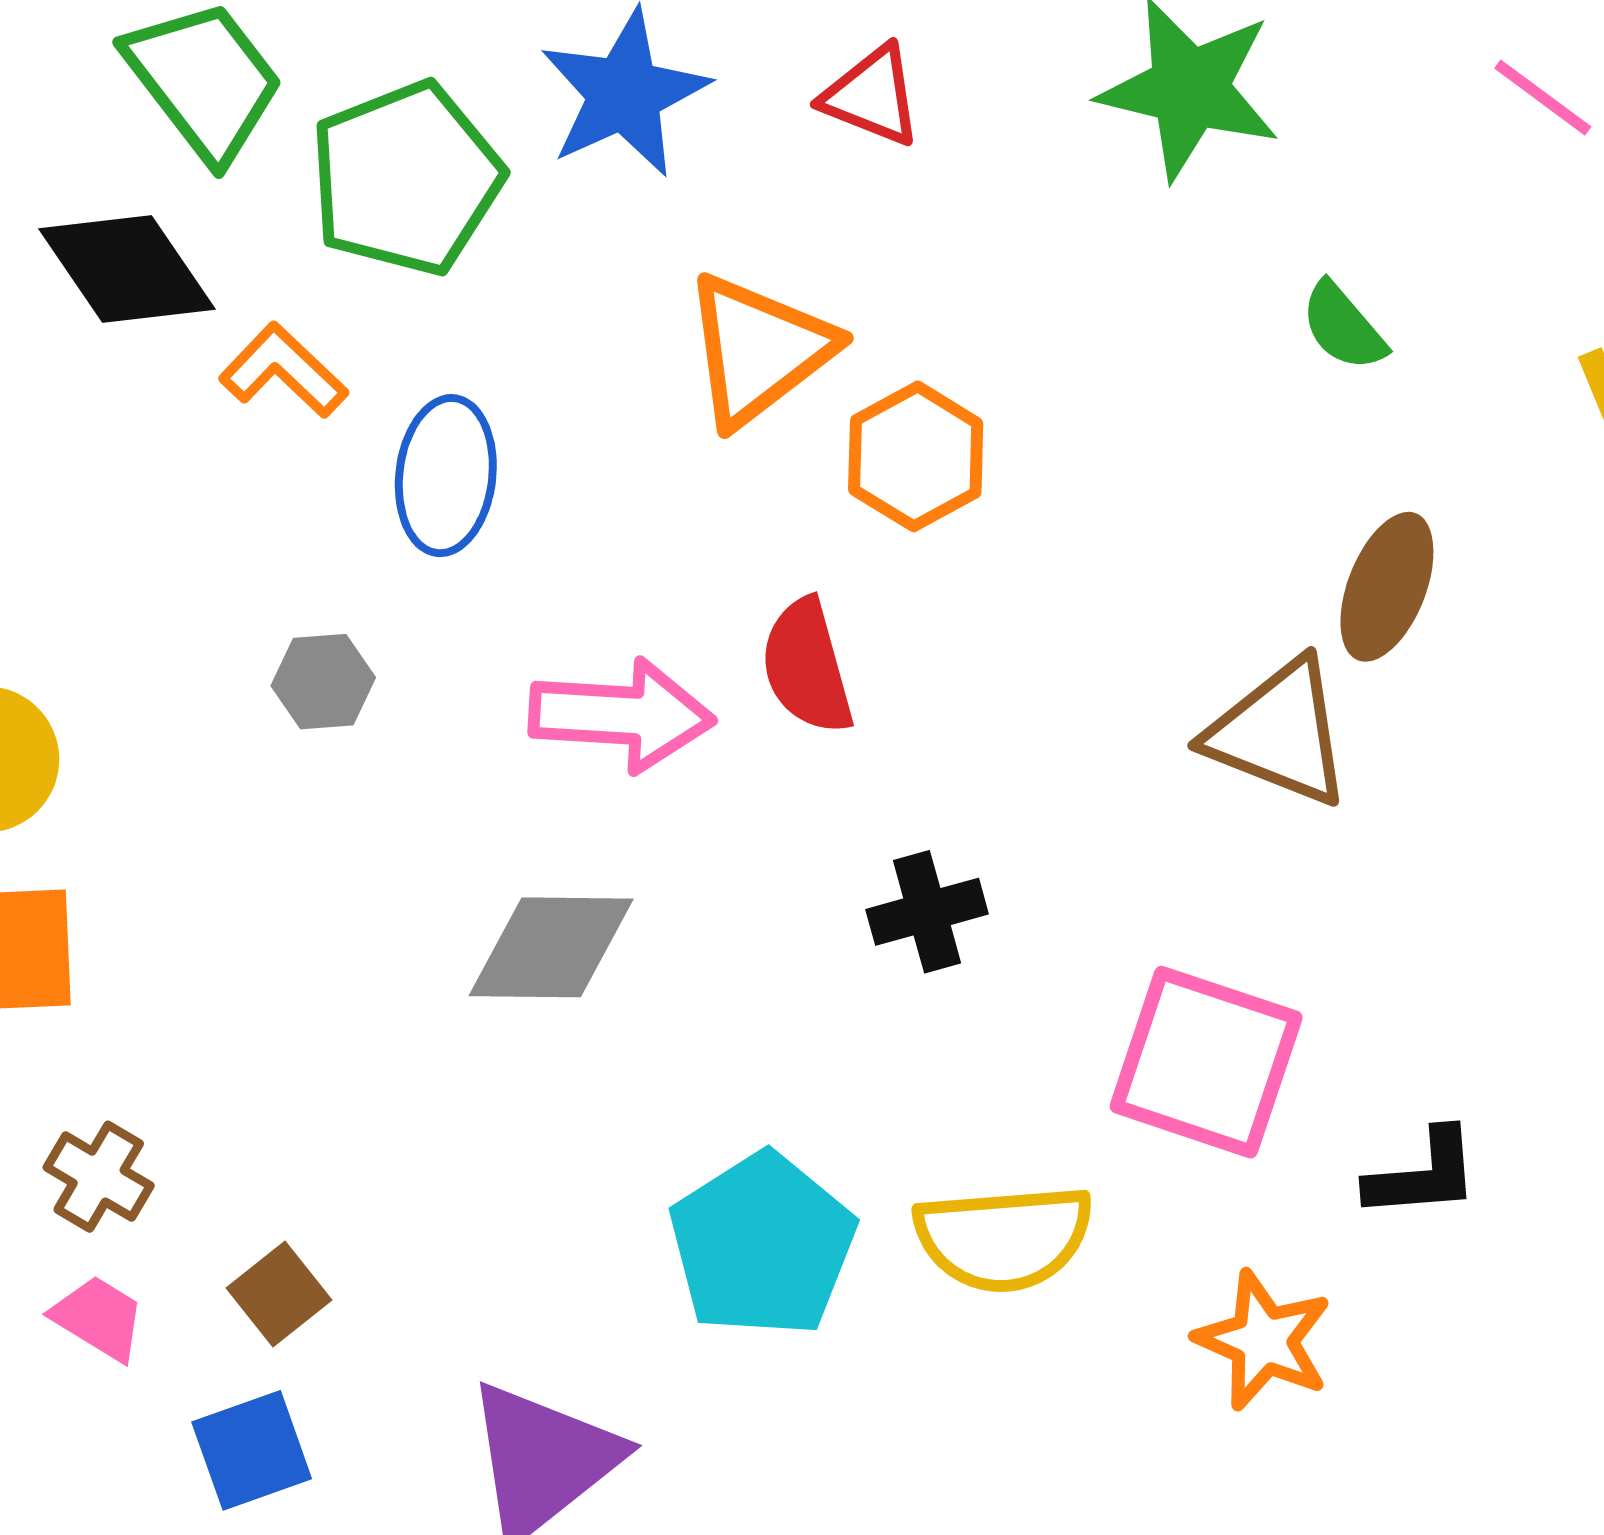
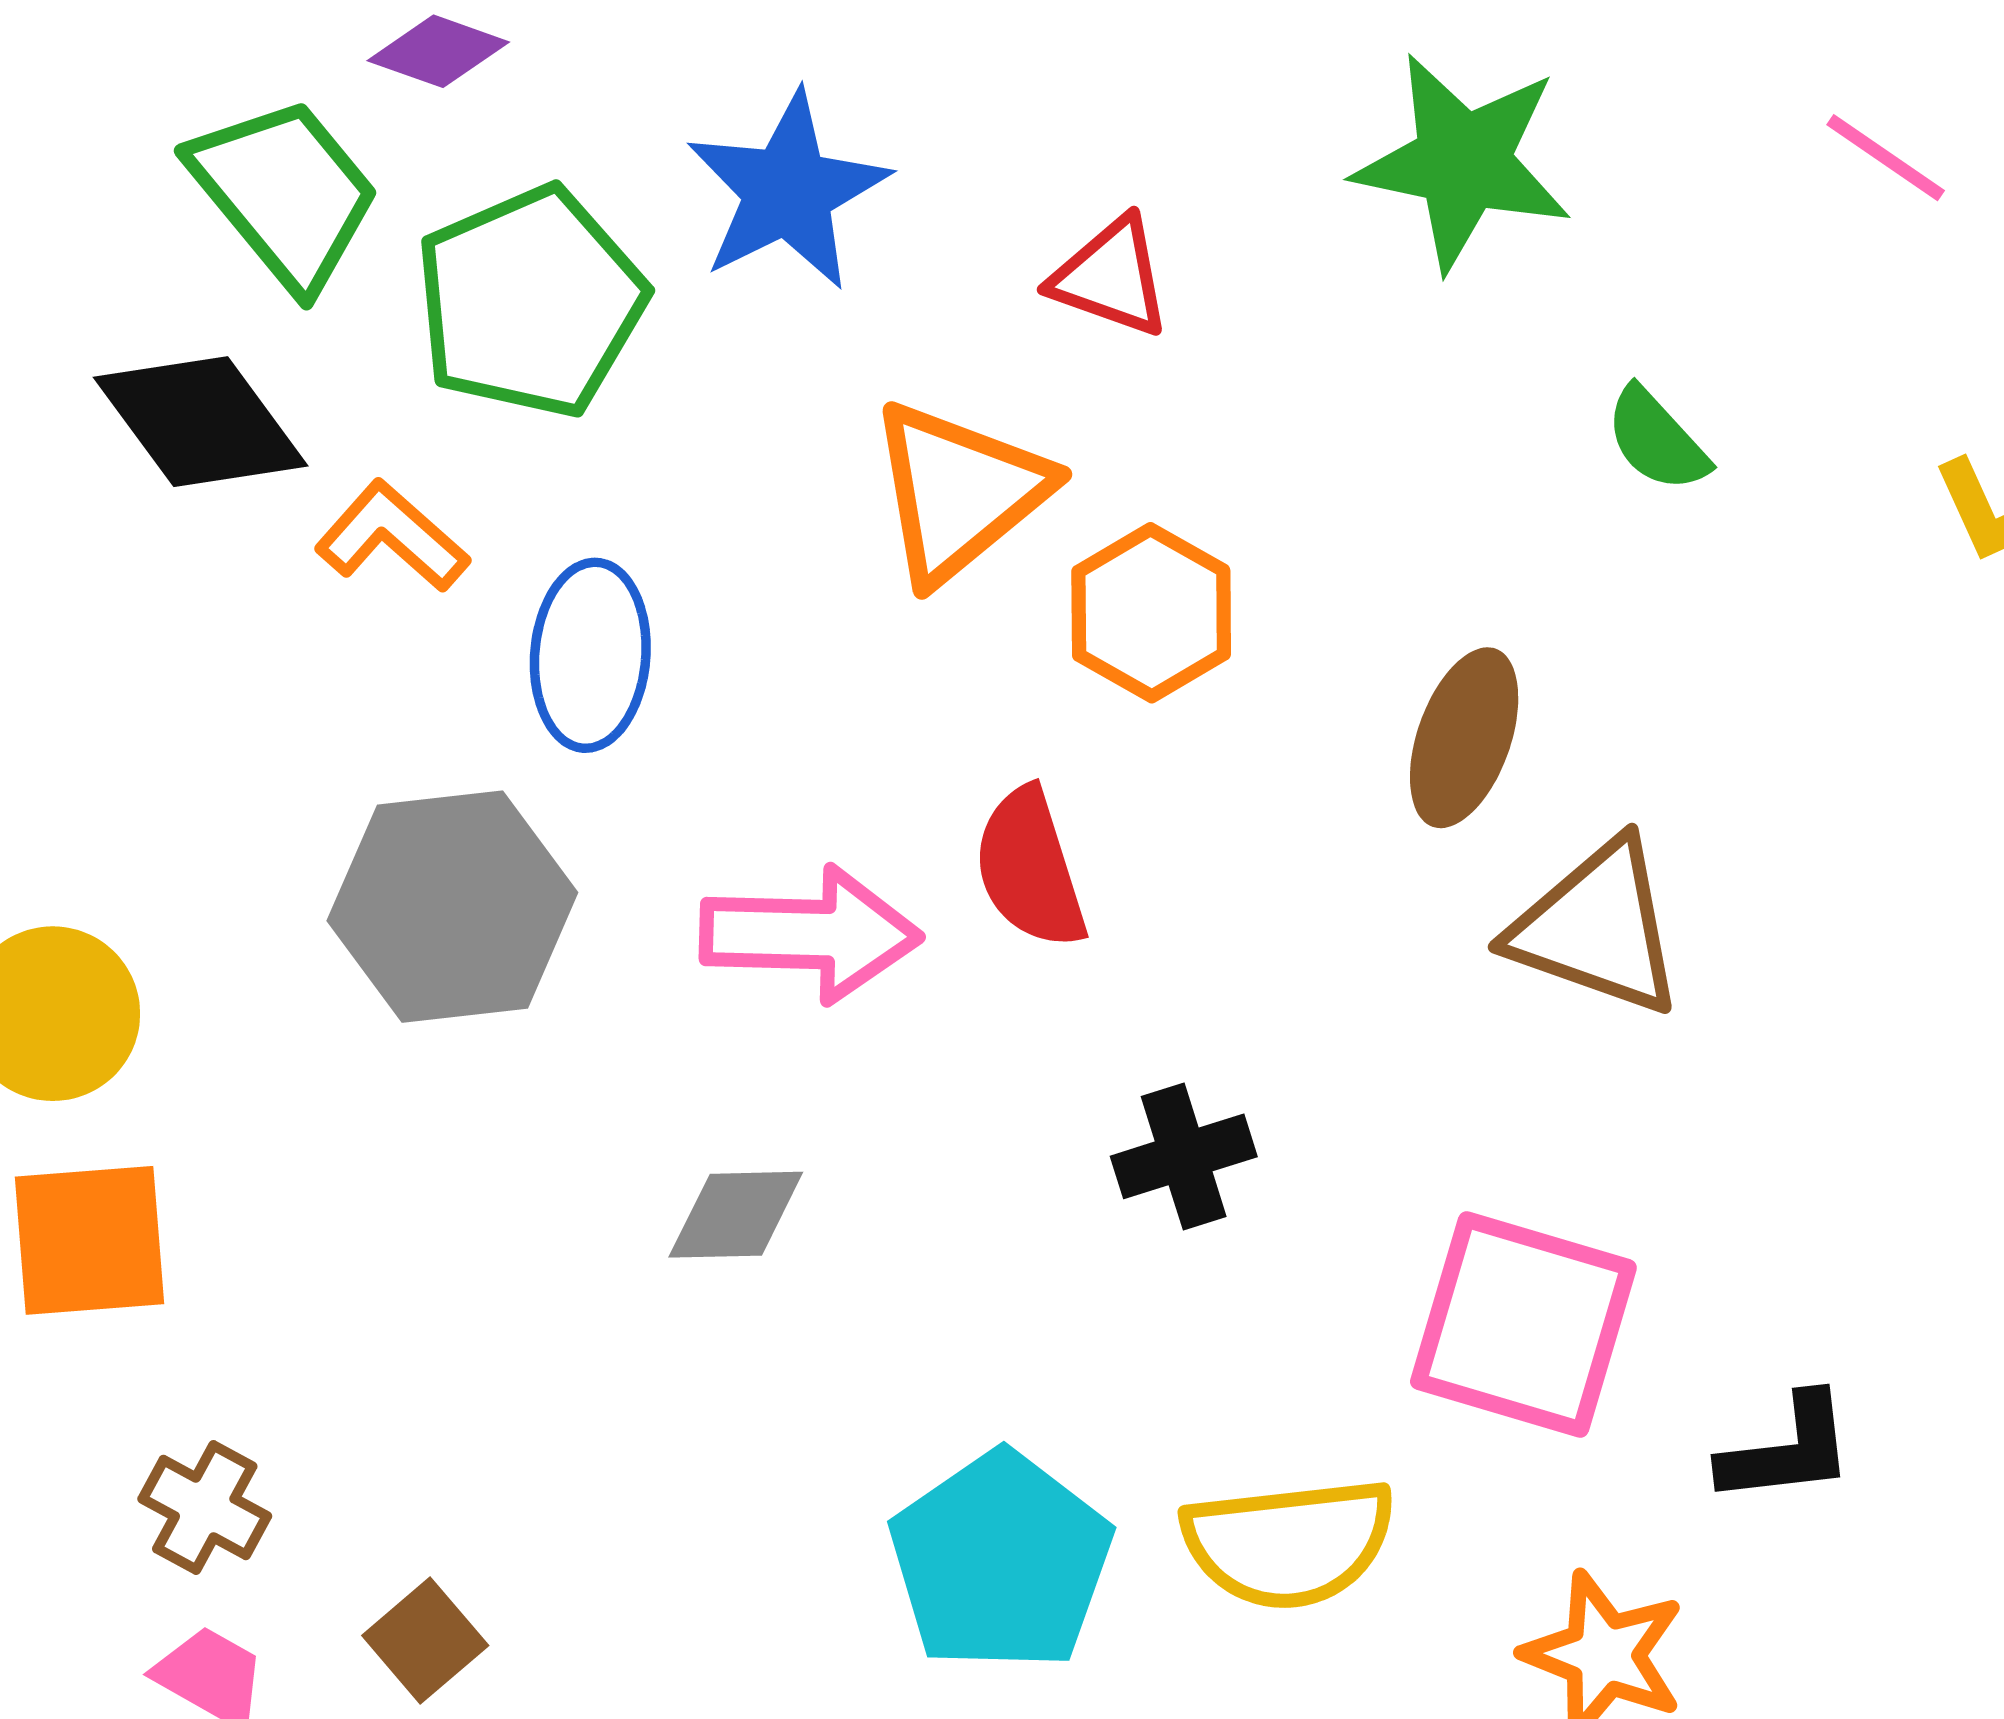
red triangle: (872, 96) -> (1111, 277), moved
brown ellipse: (1387, 587) -> (1464, 738), moved
gray hexagon: (323, 682) -> (452, 907), size x2.0
gray diamond: (551, 947) -> (736, 1215), size x0.7

